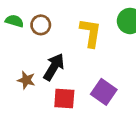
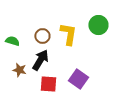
green semicircle: (14, 21) -> (12, 41), moved
brown circle: (41, 25) -> (42, 36), moved

